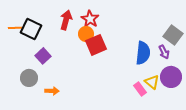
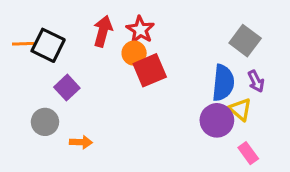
gray square: (173, 35) -> (245, 41), moved
purple circle: (171, 77) -> (217, 120), moved
yellow triangle: (152, 82) -> (240, 109), moved
pink rectangle: (140, 89) -> (248, 153), moved

